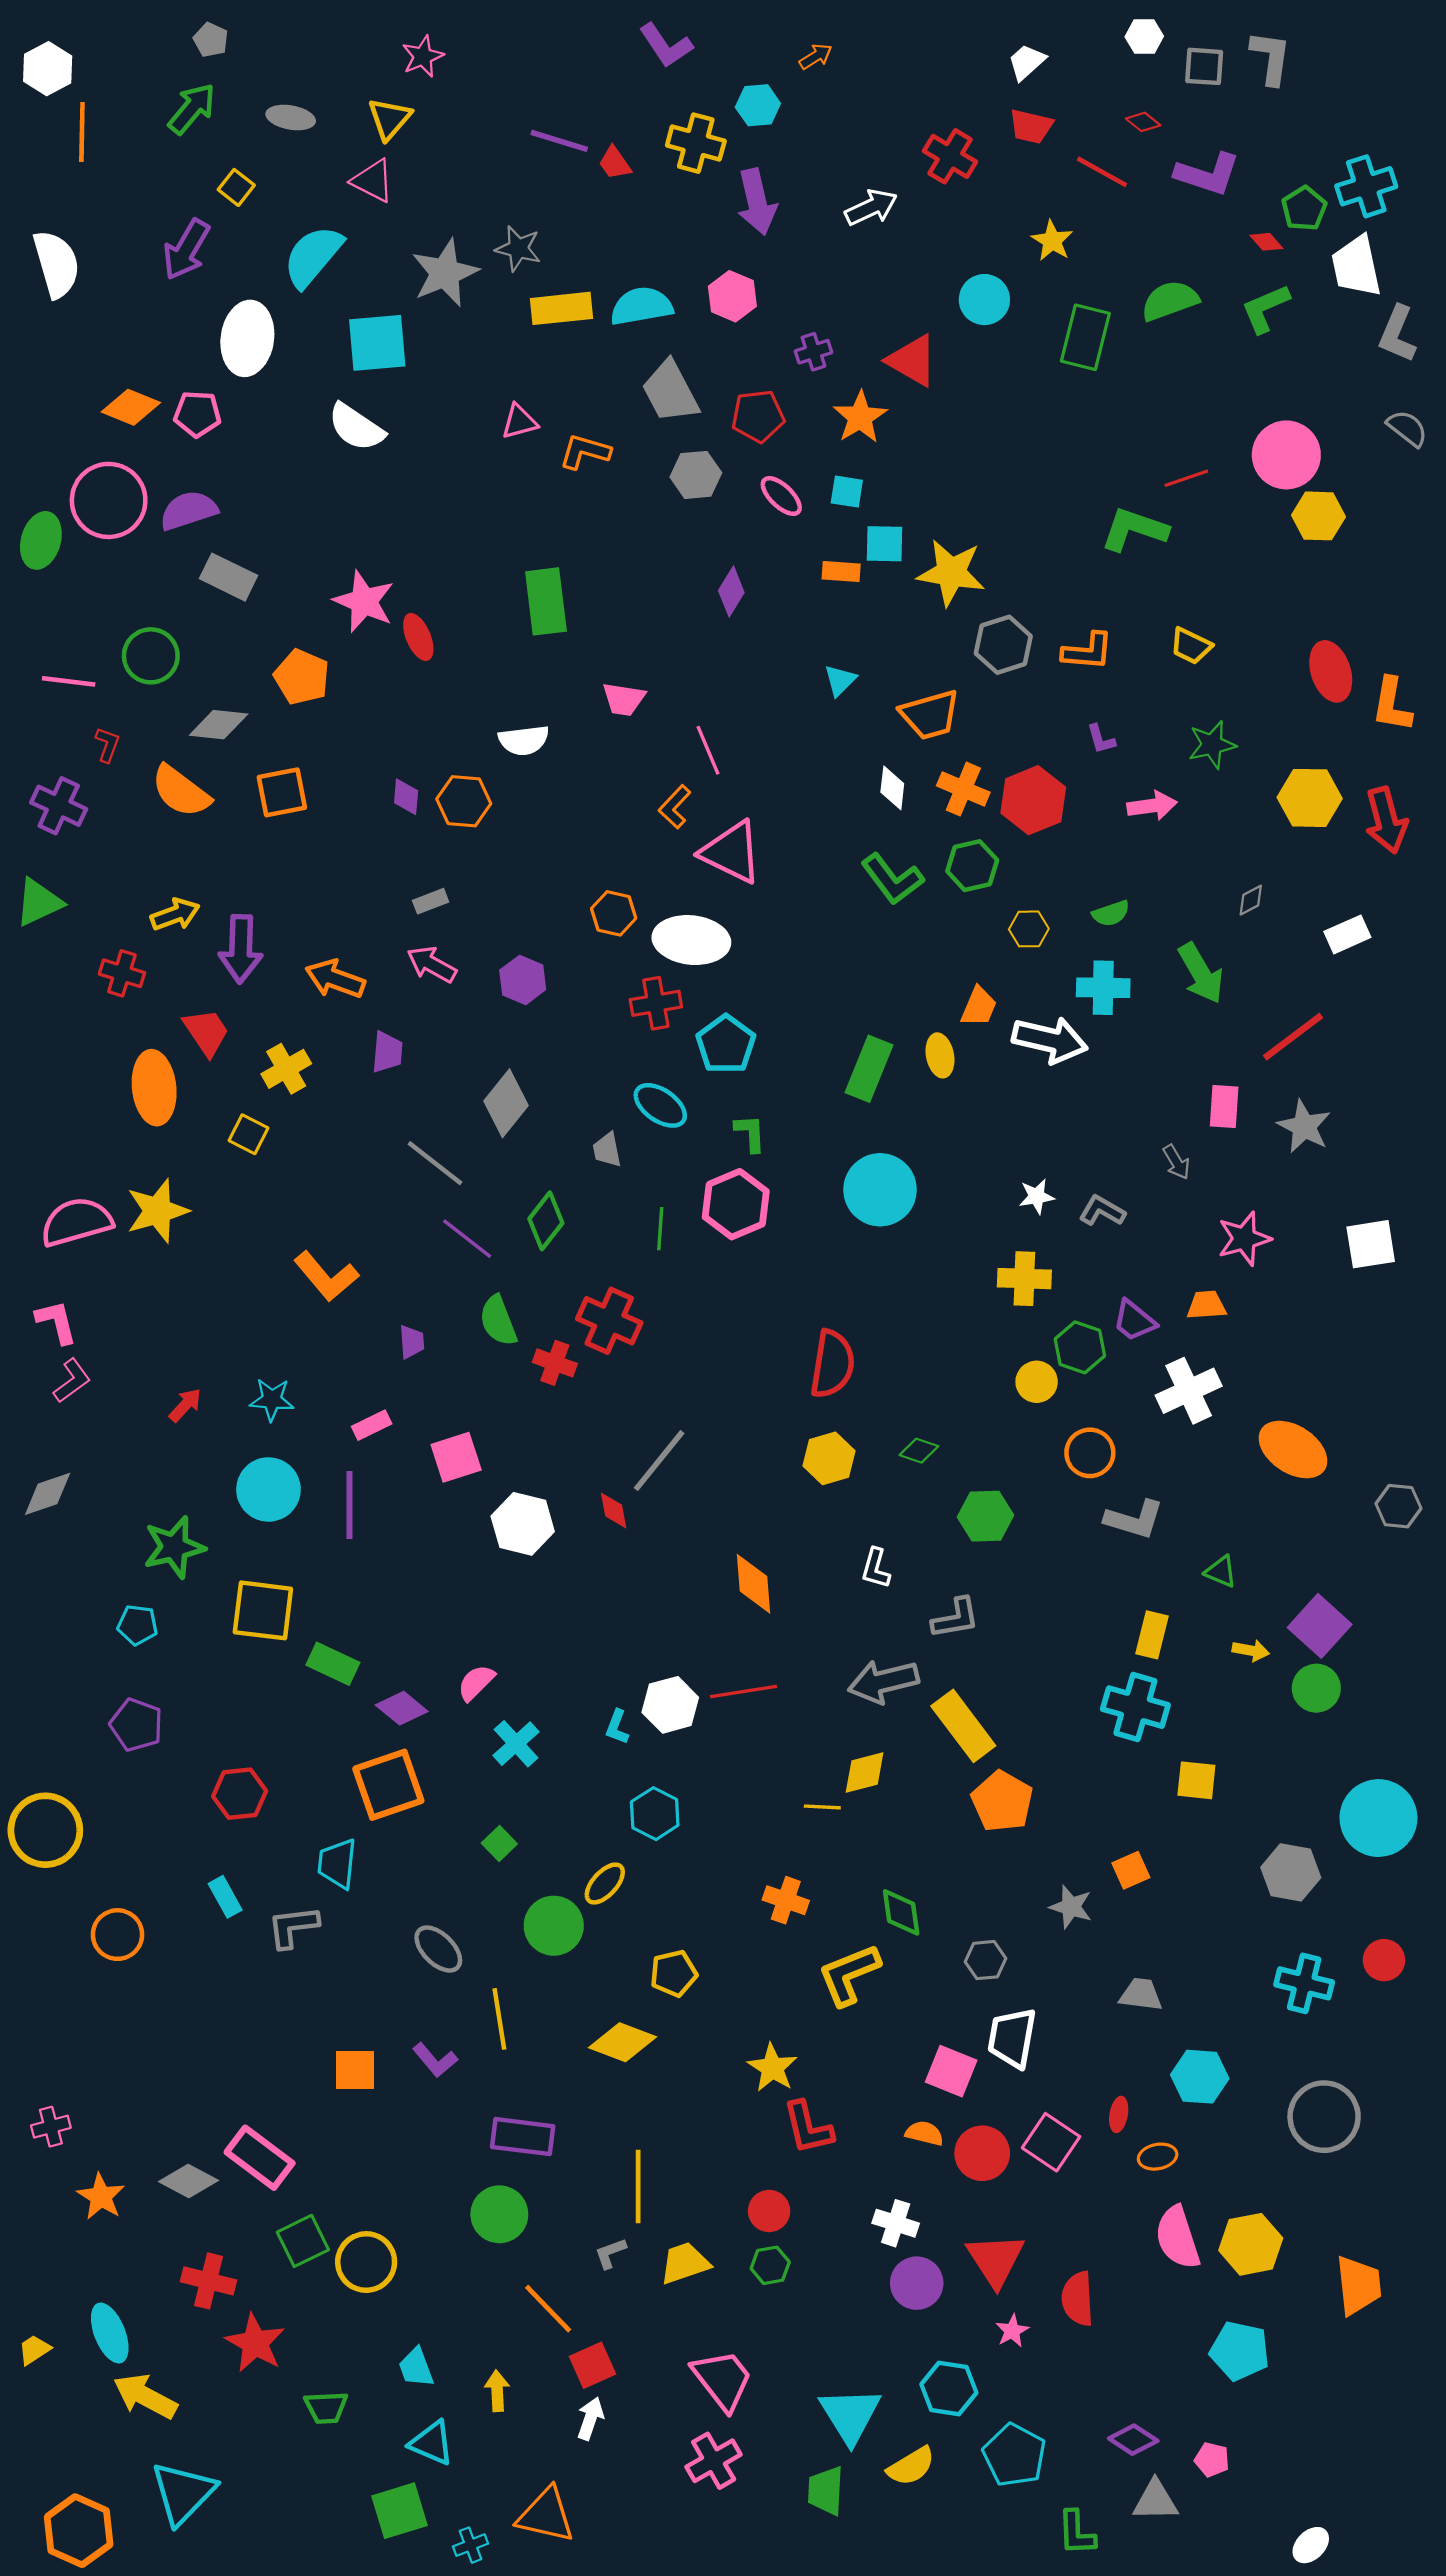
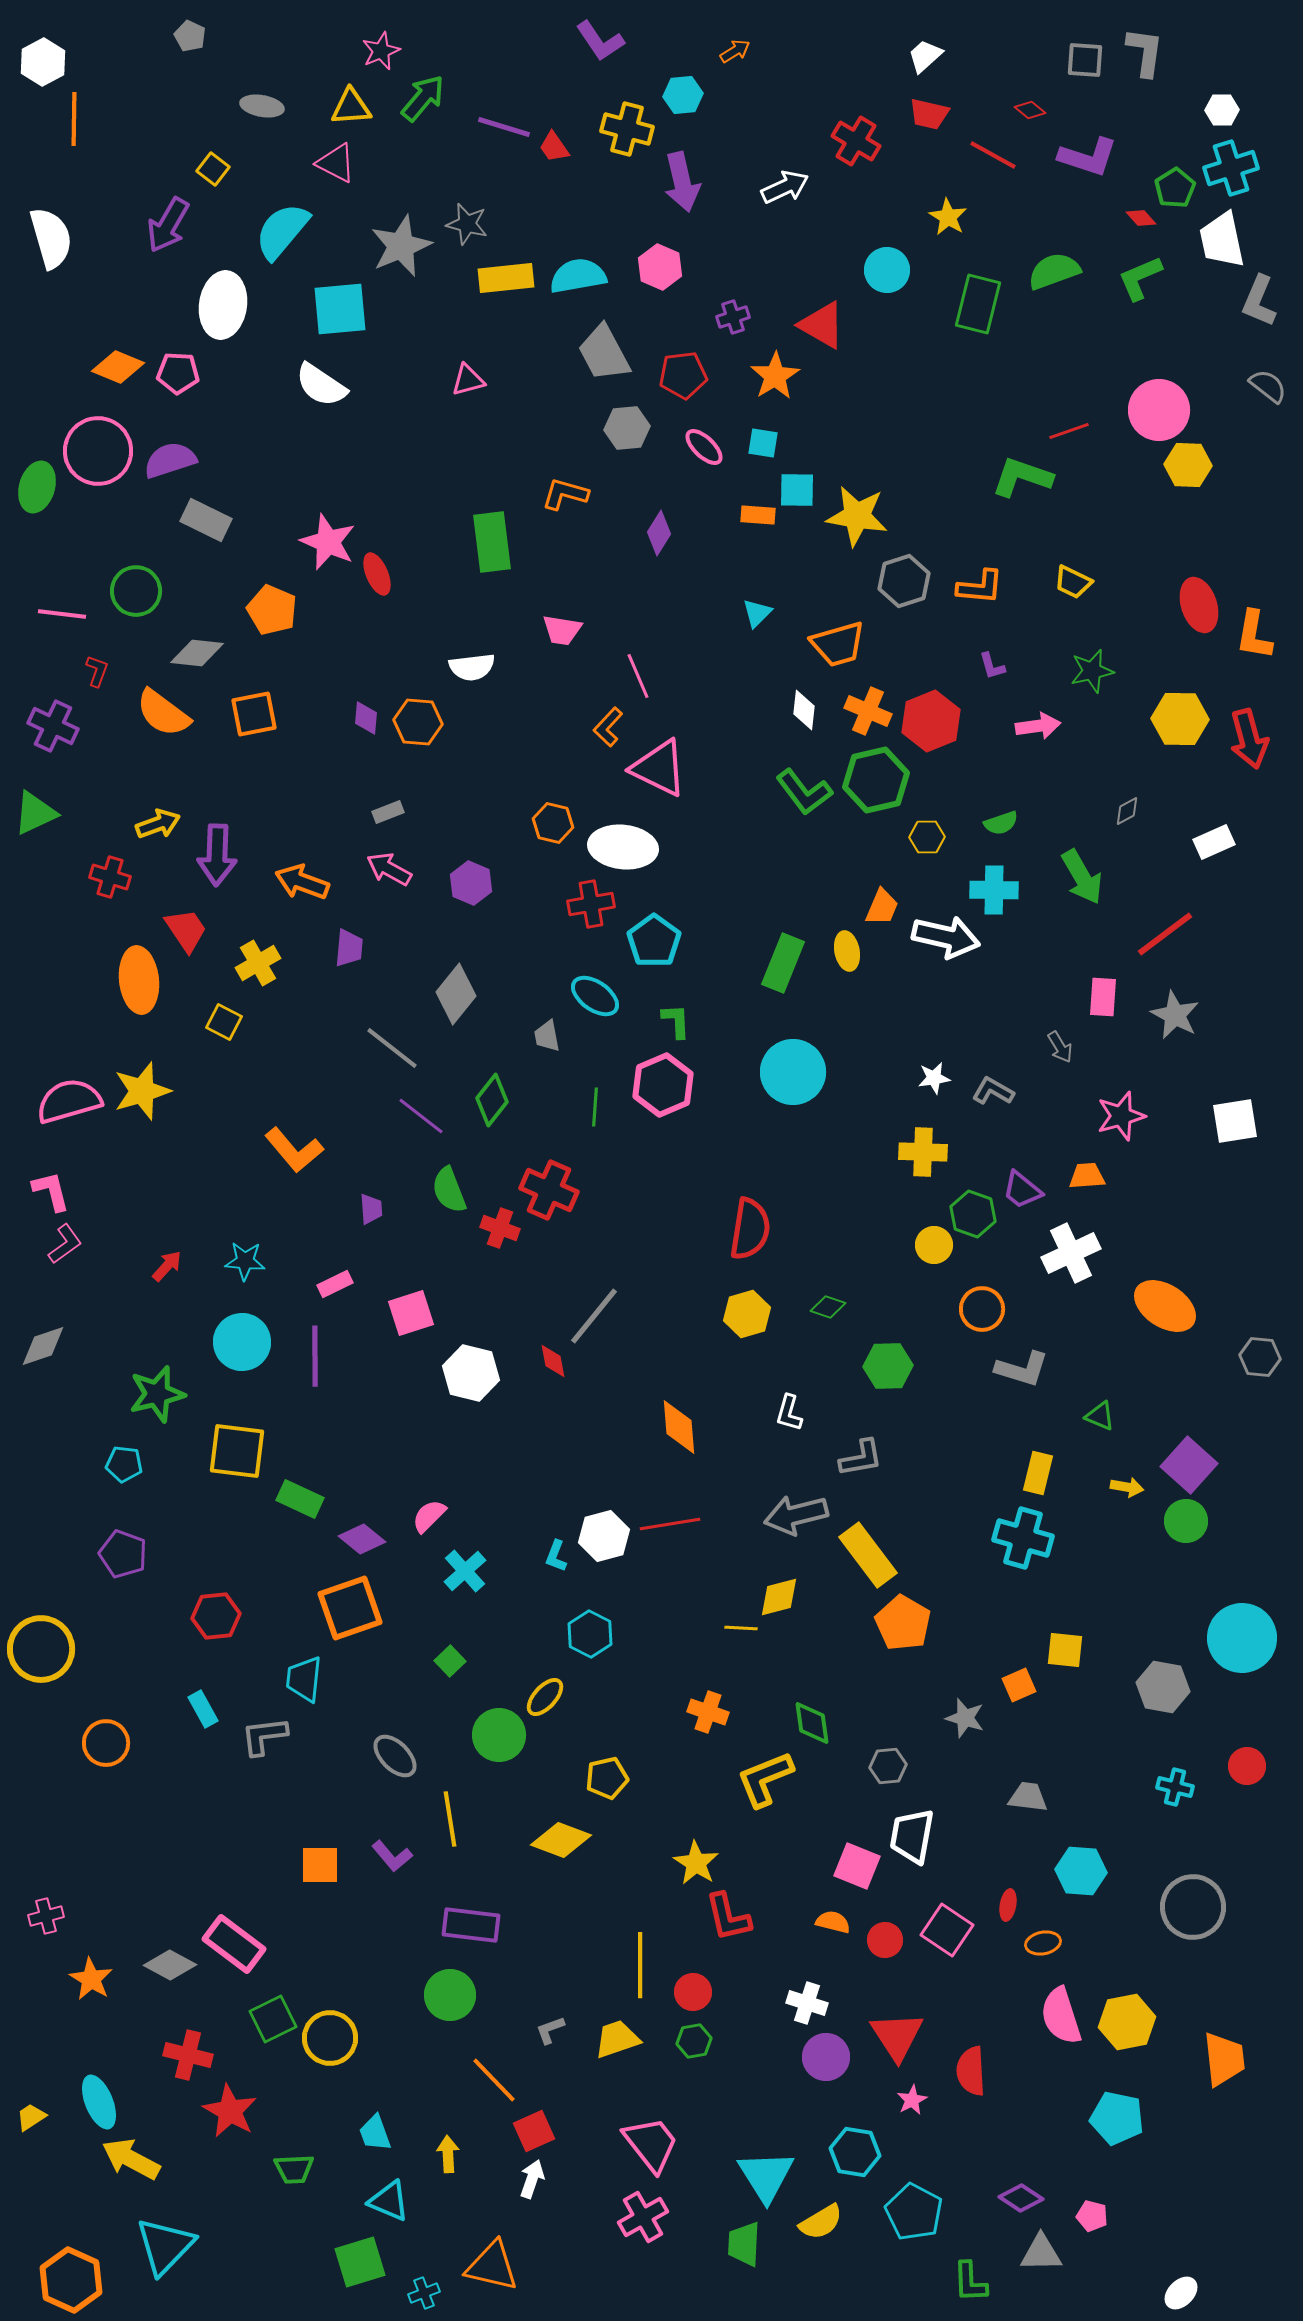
white hexagon: (1144, 36) -> (1222, 110), moved
green arrow: (192, 109) -> (423, 98), moved
yellow triangle: (389, 119) -> (351, 107), turned 45
orange L-shape: (585, 452) -> (565, 494), moved
green hexagon: (972, 866) -> (876, 780), size x1.4
yellow square: (1196, 1780) -> (1065, 1650), moved
cyan cross: (1304, 1983) -> (1175, 1787), size x0.7
red circle: (982, 2153) -> (885, 1940), size x0.7
yellow line: (638, 2187) -> (640, 1965), moved

